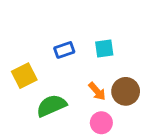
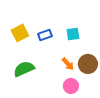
yellow square: (24, 76) -> (20, 33), moved
green semicircle: (51, 106) -> (24, 69), moved

